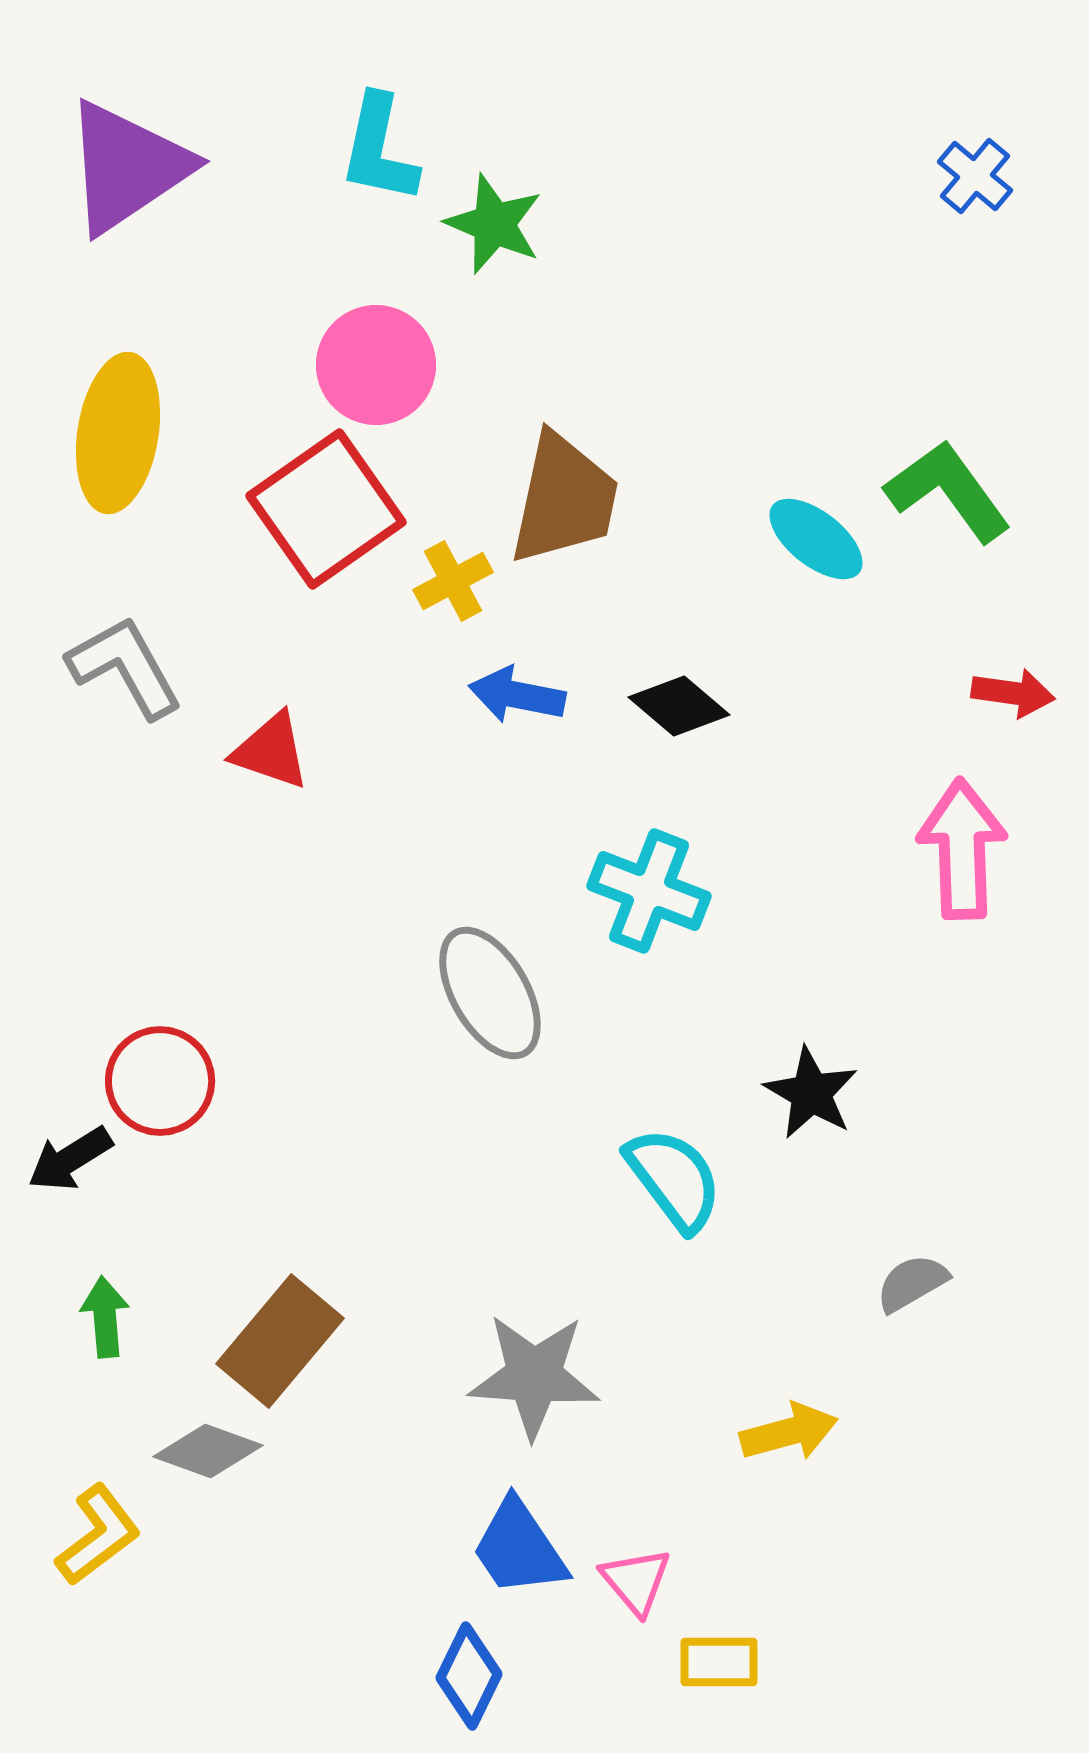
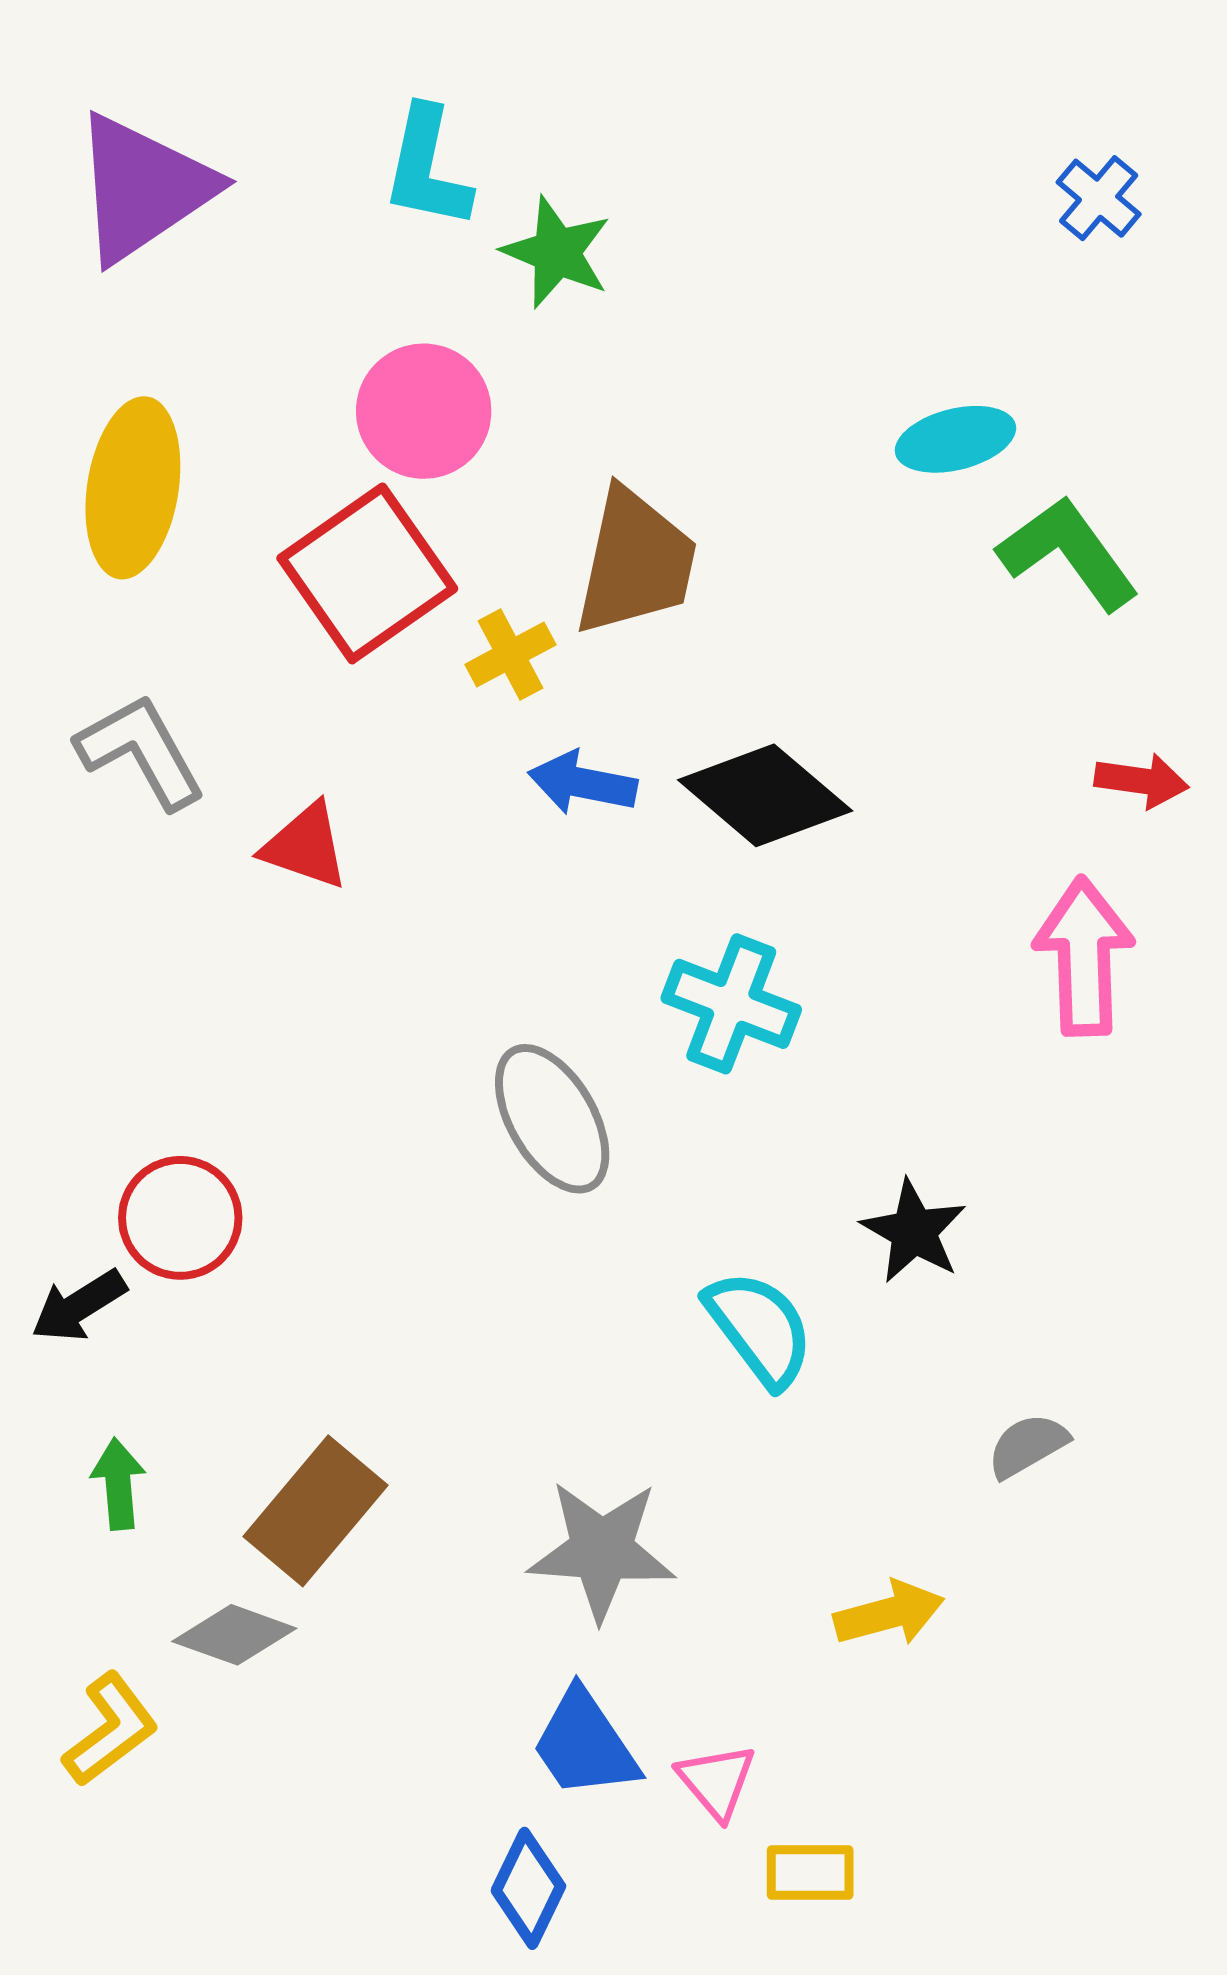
cyan ellipse: (816, 539) -> (955, 439), moved, turned -52
black diamond: (679, 706) -> (765, 795), size x1.5

